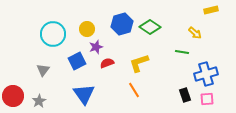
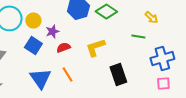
yellow circle: (87, 29) -> (33, 20), moved
blue square: (77, 61) -> (33, 45), turned -30
orange line: (134, 90) -> (67, 74), moved
black rectangle: (185, 95) -> (118, 74), moved, size x1.5

